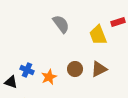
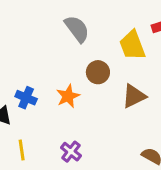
brown circle: (75, 69) -> (98, 72), moved
orange star: (49, 77) -> (68, 96), moved

